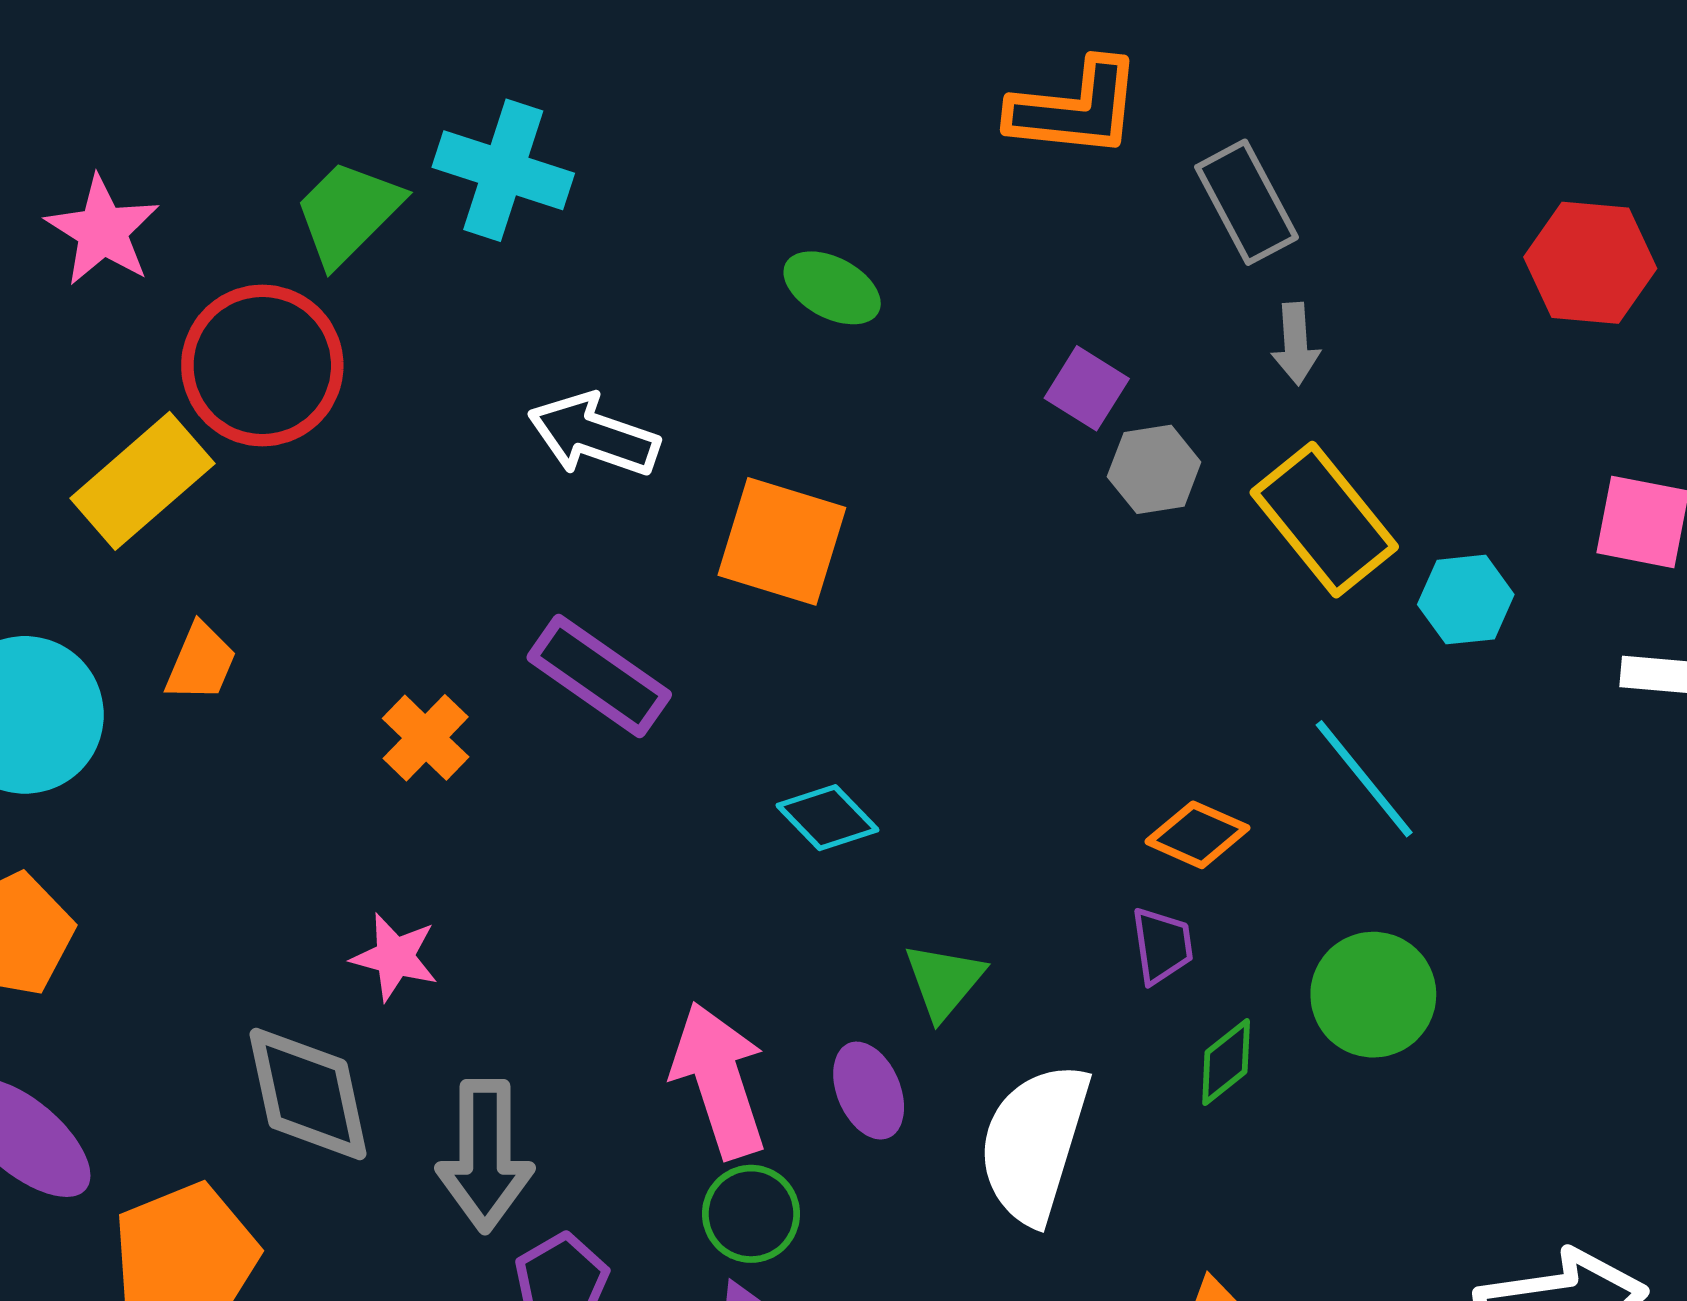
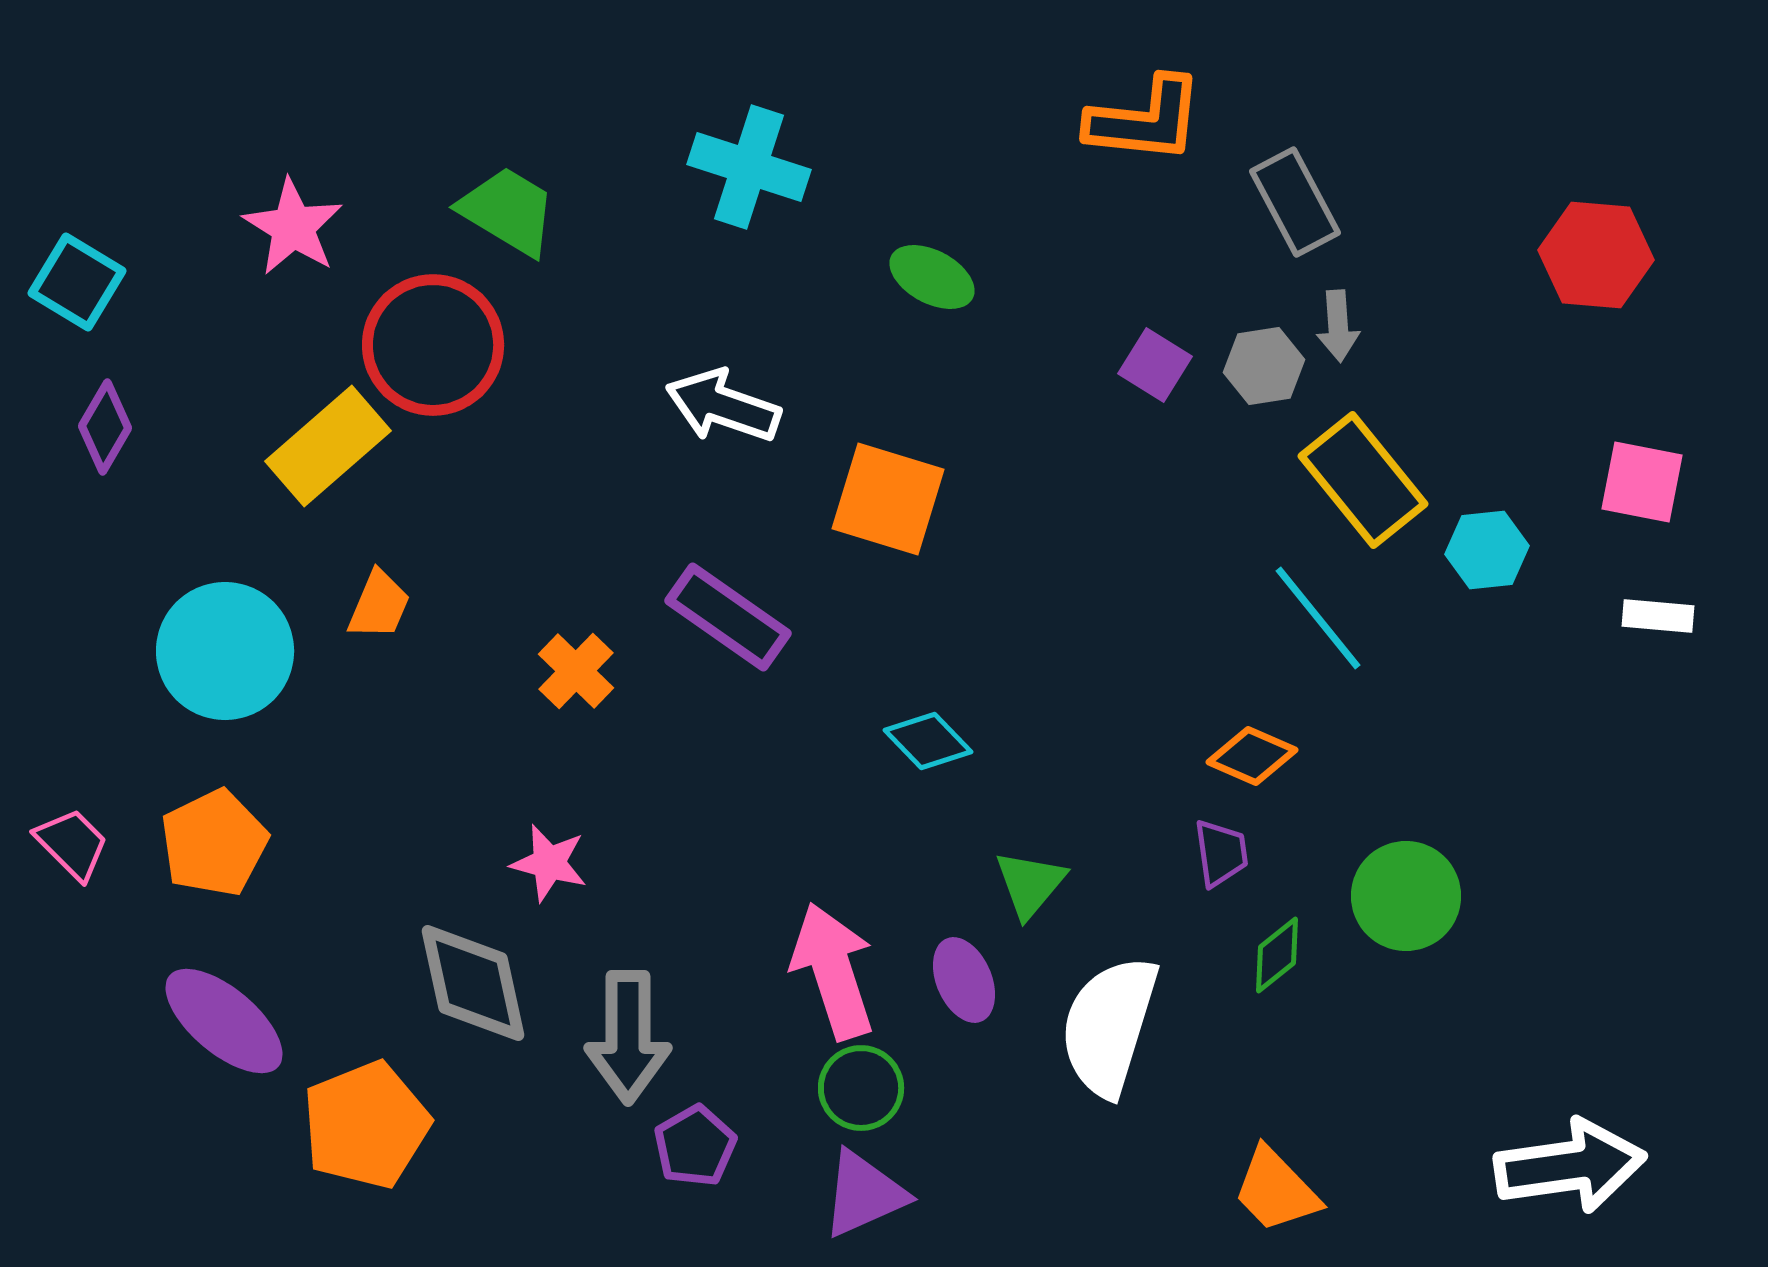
cyan cross: (503, 170) -> (749, 167), moved
green trapezoid: (348, 212) -> (508, 211), turned 76
gray hexagon: (1154, 469) -> (1264, 366), moved
cyan line: (1364, 779) -> (1318, 618), moved

